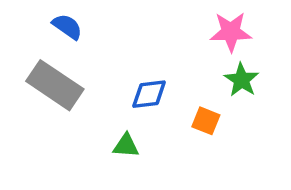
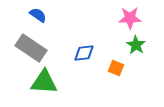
green triangle: (126, 146) -> (44, 82), moved, size x1.8

